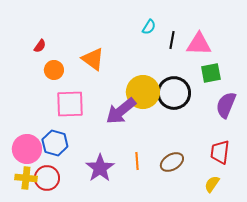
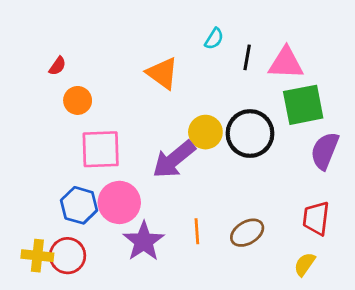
orange triangle: (93, 59) -> (162, 73), moved
green square: (211, 73) -> (303, 105), size x1.4
yellow circle: (143, 92) -> (205, 132), size x0.7
pink circle: (27, 149) -> (119, 202), moved

